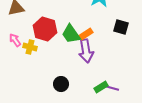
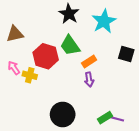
green trapezoid: (71, 34) -> (70, 46), moved
purple arrow: (86, 51) -> (89, 80), size x0.6
black circle: (61, 84) -> (63, 114), size x1.5

